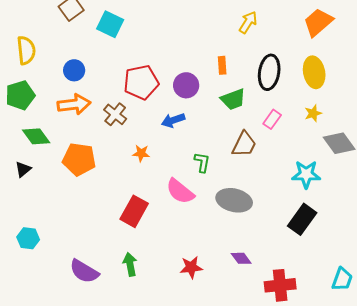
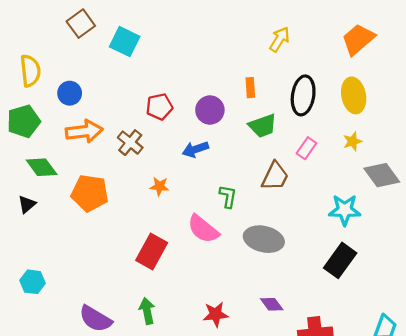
blue circle: (74, 70) -> (70, 93), moved
red pentagon: (141, 82) -> (159, 107), size x0.7

